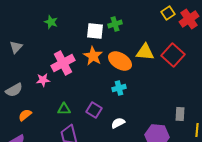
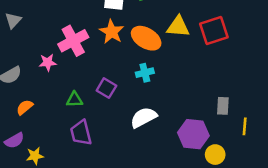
red square: (173, 55) -> (214, 31), turned 30
purple square: (94, 110) -> (106, 88), moved
white semicircle: (118, 123) -> (144, 117), size x1.5

